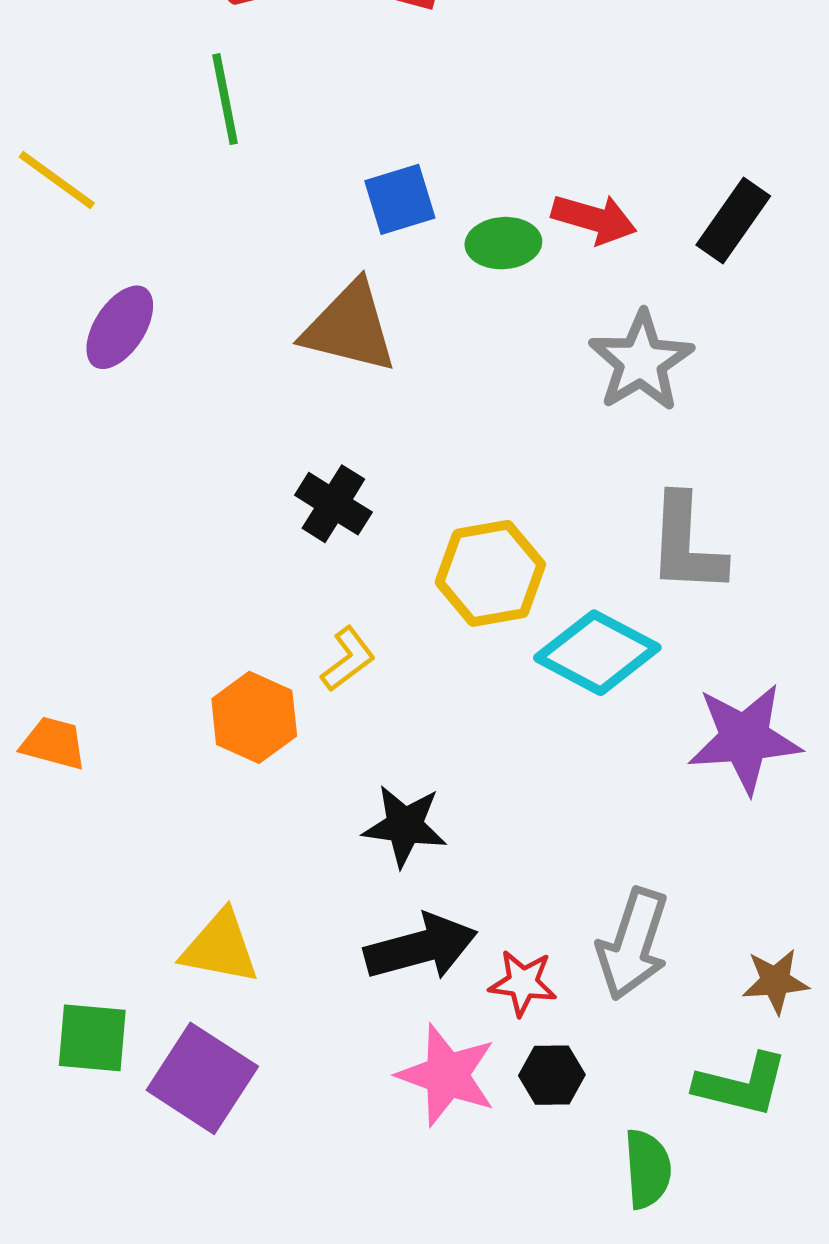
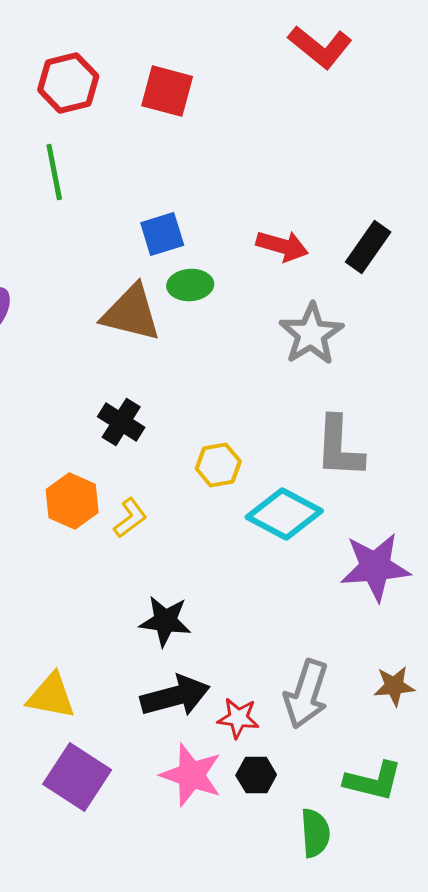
green ellipse: (503, 243) -> (190, 285), moved
yellow hexagon: (490, 573) -> (218, 465), size x0.7
orange hexagon: (254, 717) -> (72, 501), moved
brown star: (775, 981) -> (394, 686), moved
purple square: (202, 1078) -> (77, 777), moved

